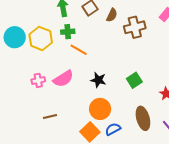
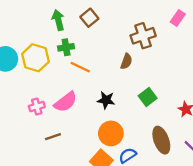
brown semicircle: (112, 15) -> (126, 61), moved
brown line: (50, 117) -> (53, 137), moved

